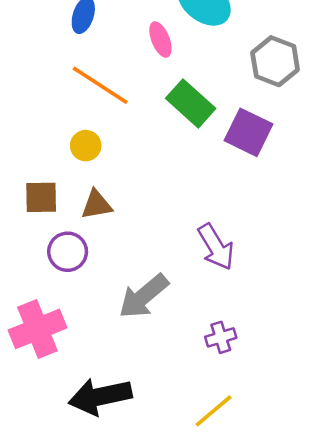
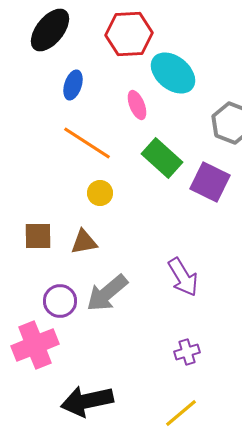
yellow circle: (86, 146) -> (100, 193), moved
purple circle: (68, 252) -> (60, 301), moved
gray arrow: (144, 296) -> (107, 293), moved

